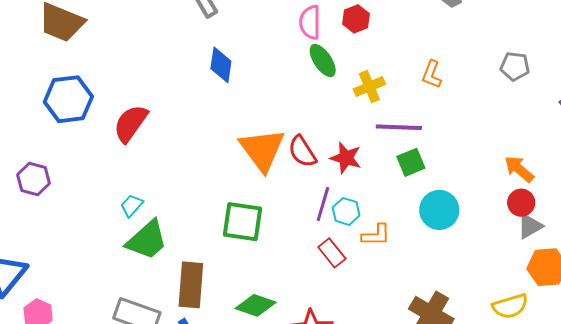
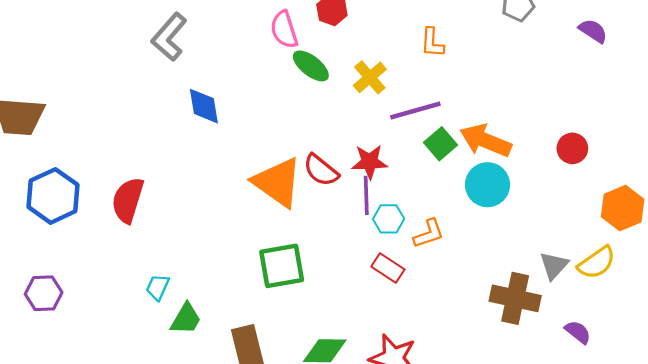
orange arrow: (519, 169) -> (486, 141), moved, size x1.4
purple line: (323, 204) -> (366, 195), moved
gray triangle: (530, 226) -> (554, 266), moved
green trapezoid: (147, 240) -> (186, 319), size x0.7

